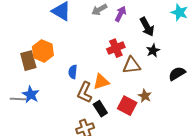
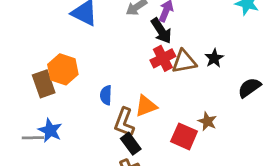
black arrow: (147, 27) -> (161, 31), moved
brown triangle: (132, 65) -> (184, 62), moved
black rectangle: (100, 109) -> (131, 144), moved

